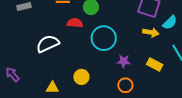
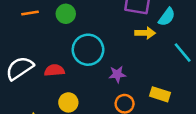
red semicircle: (75, 23) -> (54, 70), moved
yellow rectangle: (155, 64) -> (160, 94), moved

